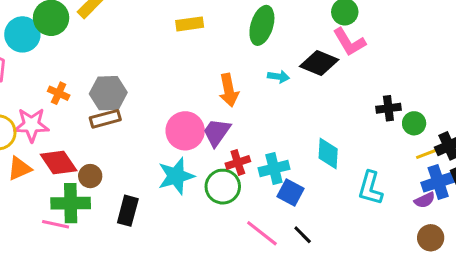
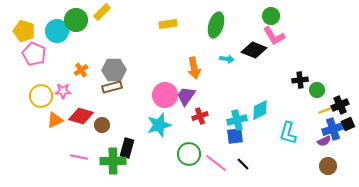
orange cross: (59, 93) -> (81, 70), turned 32
pink star: (31, 125) -> (63, 91), size x0.7
cyan diamond: (328, 153) -> (260, 110), turned 60
red diamond: (59, 162) -> (81, 116), turned -40
cyan cross: (274, 168) -> (237, 120), moved
green circle: (223, 187) -> (189, 154), moved
blue square: (291, 193) -> (235, 136), turned -36
green cross: (71, 203) -> (113, 161), moved

